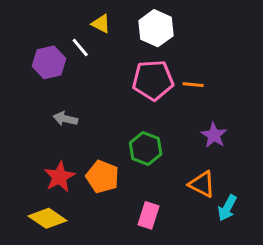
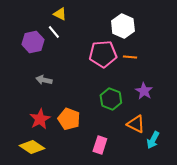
yellow triangle: (101, 24) -> (60, 14), moved
white hexagon: (156, 28) -> (123, 26), moved
green hexagon: (146, 148) -> (111, 99), moved

